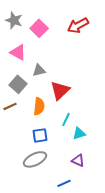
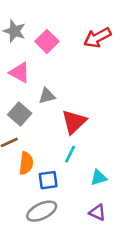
orange semicircle: (39, 106) -> (26, 163), moved
cyan line: (66, 119) -> (70, 154), moved

